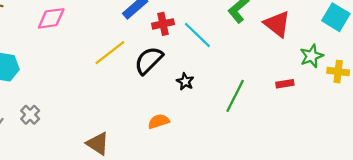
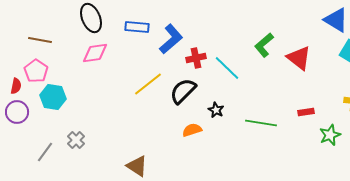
green star: (312, 56) -> (330, 135), moved
green line: (235, 96) -> (261, 123), turned 72
orange semicircle: (159, 121) -> (192, 130), moved

